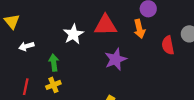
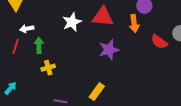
red semicircle: (168, 45) -> (159, 42), turned -48
green arrow: (54, 63) -> (39, 45), moved
red line: (26, 87) -> (16, 46), moved

